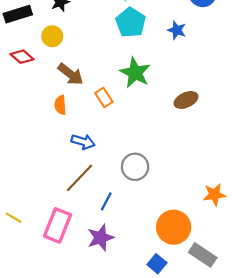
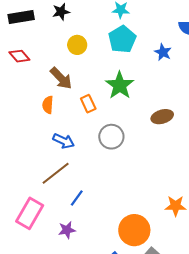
yellow circle: (52, 36) -> (77, 45), moved
gray circle: (135, 167) -> (111, 137), moved
purple star: (101, 238) -> (67, 230), size x0.7

